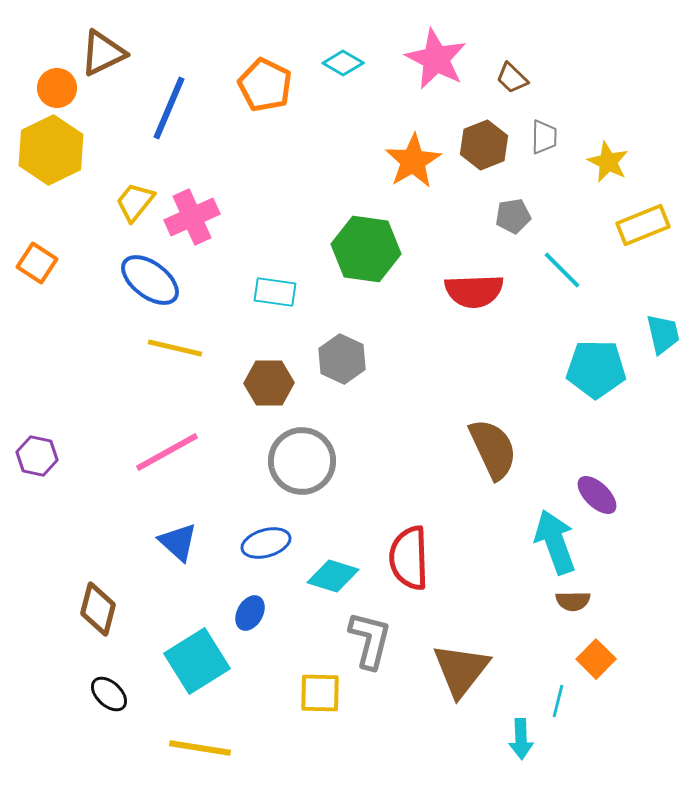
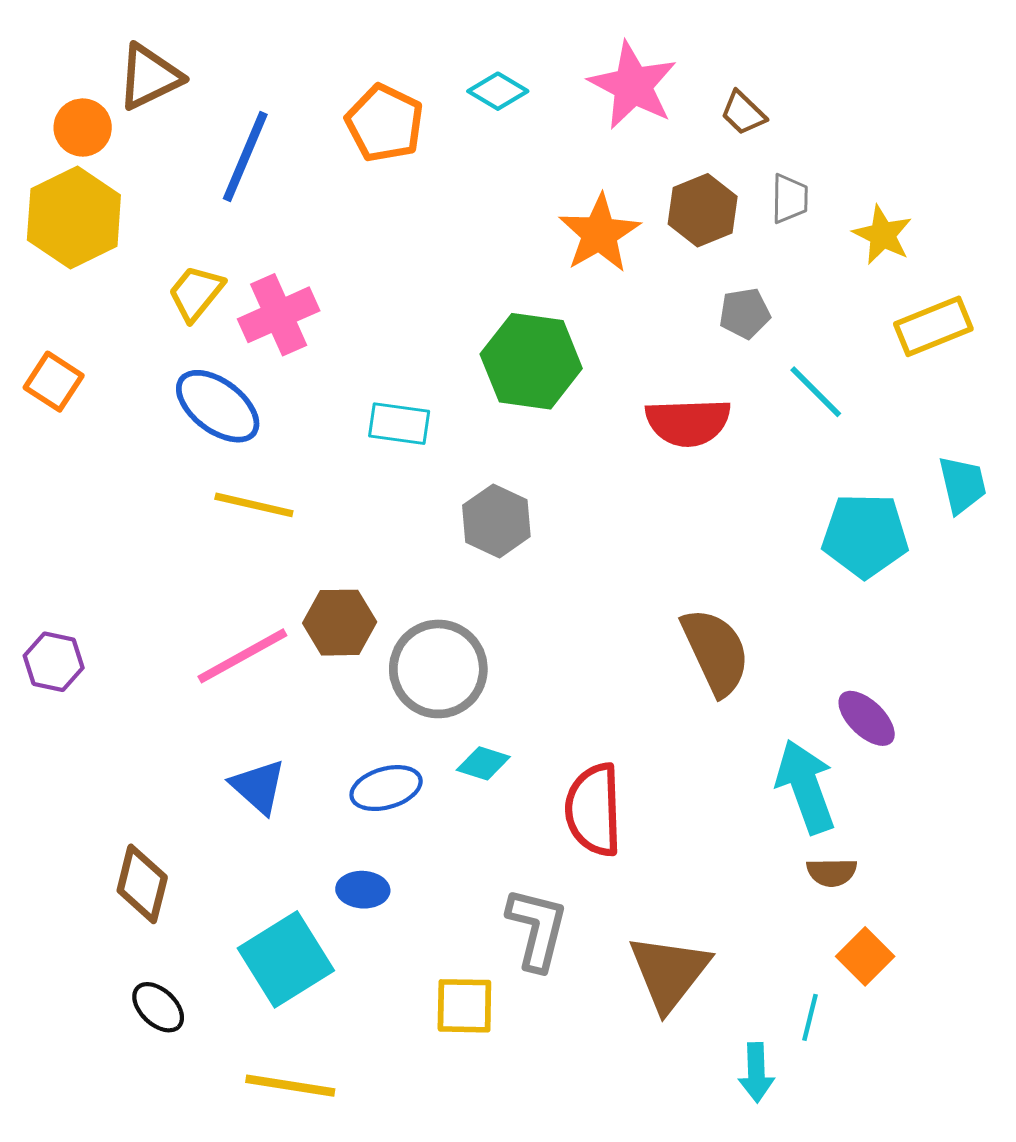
brown hexagon: (269, 383) -> (340, 623), moved
cyan diamond: (333, 576) -> (483, 763), moved, size x0.7
blue ellipse: (250, 613) -> (363, 890), turned 64

